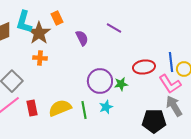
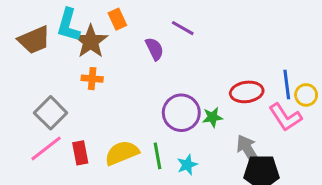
purple line: (114, 28) -> (183, 28), moved
gray arrow: (174, 106) -> (248, 150), moved
cyan star: (106, 107) -> (187, 165), moved

